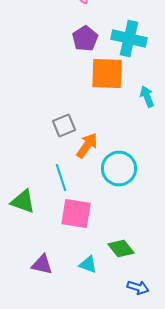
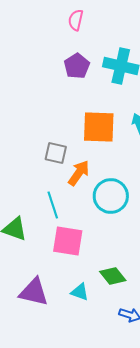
orange square: (107, 74) -> (99, 127), moved
gray square: (64, 126) -> (56, 153), turned 35
purple triangle: (42, 264) -> (34, 292), size x1.4

